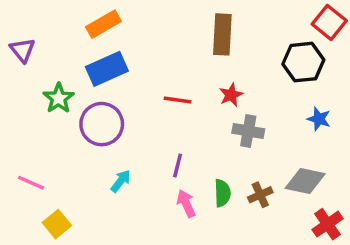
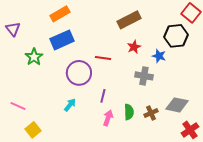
brown rectangle: (222, 34) -> (129, 20), turned 60
red star: (231, 95) -> (134, 47), moved
blue star: (319, 119) -> (159, 56), moved
purple circle: (102, 124) -> (79, 73), moved
pink arrow: (186, 203) -> (108, 118), turned 42

